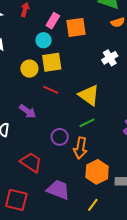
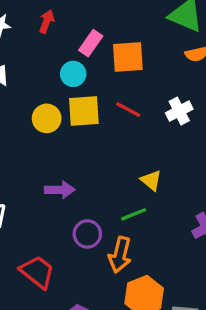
red line: (51, 90) -> (128, 110), moved
yellow triangle: (89, 95) -> (151, 180), moved, size x0.6
purple arrow: (28, 111) -> (60, 190), moved, turned -42

